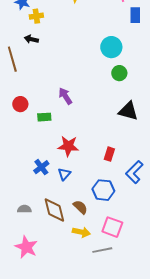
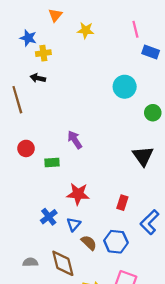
blue rectangle: (135, 15) -> (151, 52), turned -70
green circle: (119, 73) -> (153, 113), moved
black triangle: (128, 111) -> (143, 156), turned 40
brown semicircle: (80, 207) -> (89, 243), moved

